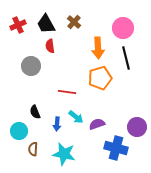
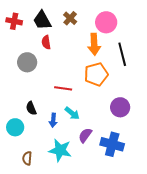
red cross: (18, 25) -> (14, 21), turned 35
pink circle: (123, 28) -> (106, 22), moved
purple semicircle: (97, 124) -> (85, 135), moved, turned -35
purple circle: (137, 127) -> (120, 107), moved
brown semicircle: (33, 149) -> (27, 158), moved

